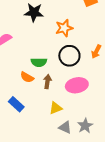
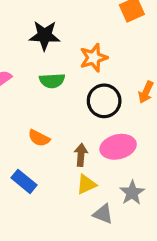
green semicircle: (39, 62) -> (52, 81), moved
brown arrow: (47, 82) -> (81, 155), moved
gray star: (85, 126) -> (132, 193), moved

